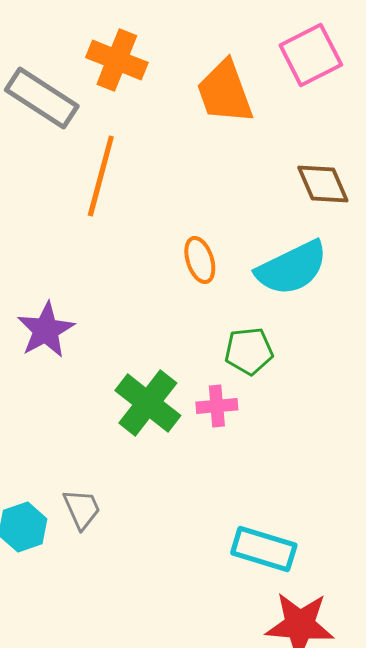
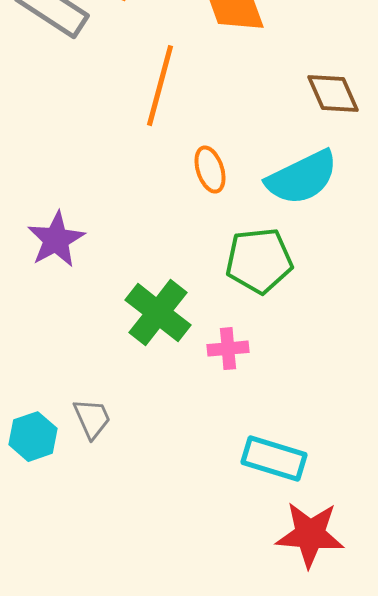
orange line: (101, 176) -> (160, 86), moved
green pentagon: (249, 351) -> (259, 261), size x1.4
pink cross: (217, 406) -> (228, 349), moved

